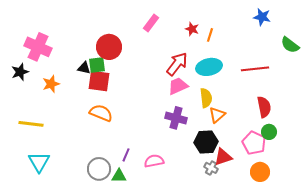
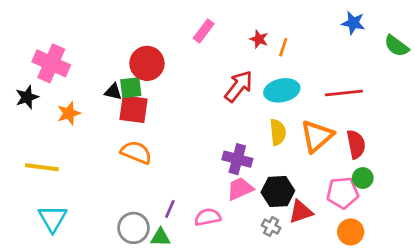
green semicircle: (290, 45) -> (396, 46), moved
pink trapezoid: (178, 86) -> (240, 189), moved
orange triangle: (217, 115) -> (317, 136), moved, size x1.5
pink pentagon: (254, 143) -> (343, 193), turned -30
gray cross: (211, 168) -> (271, 227), moved

